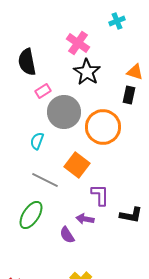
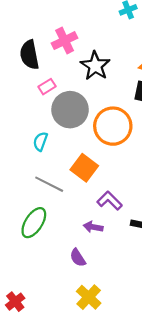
pink cross: (78, 43) -> (65, 41), moved, turned 30
purple L-shape: (100, 195) -> (110, 201), turned -45
purple semicircle: (67, 235) -> (78, 258), moved

